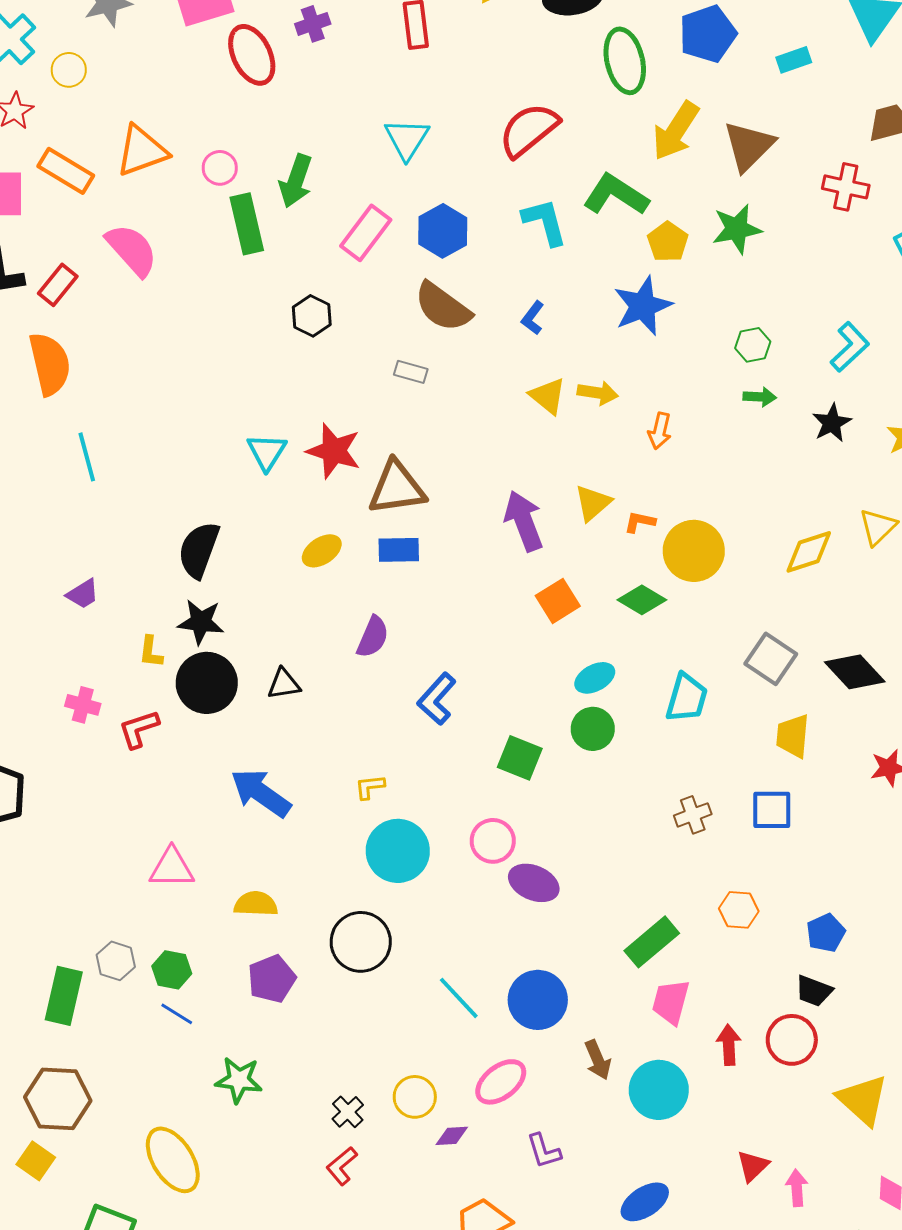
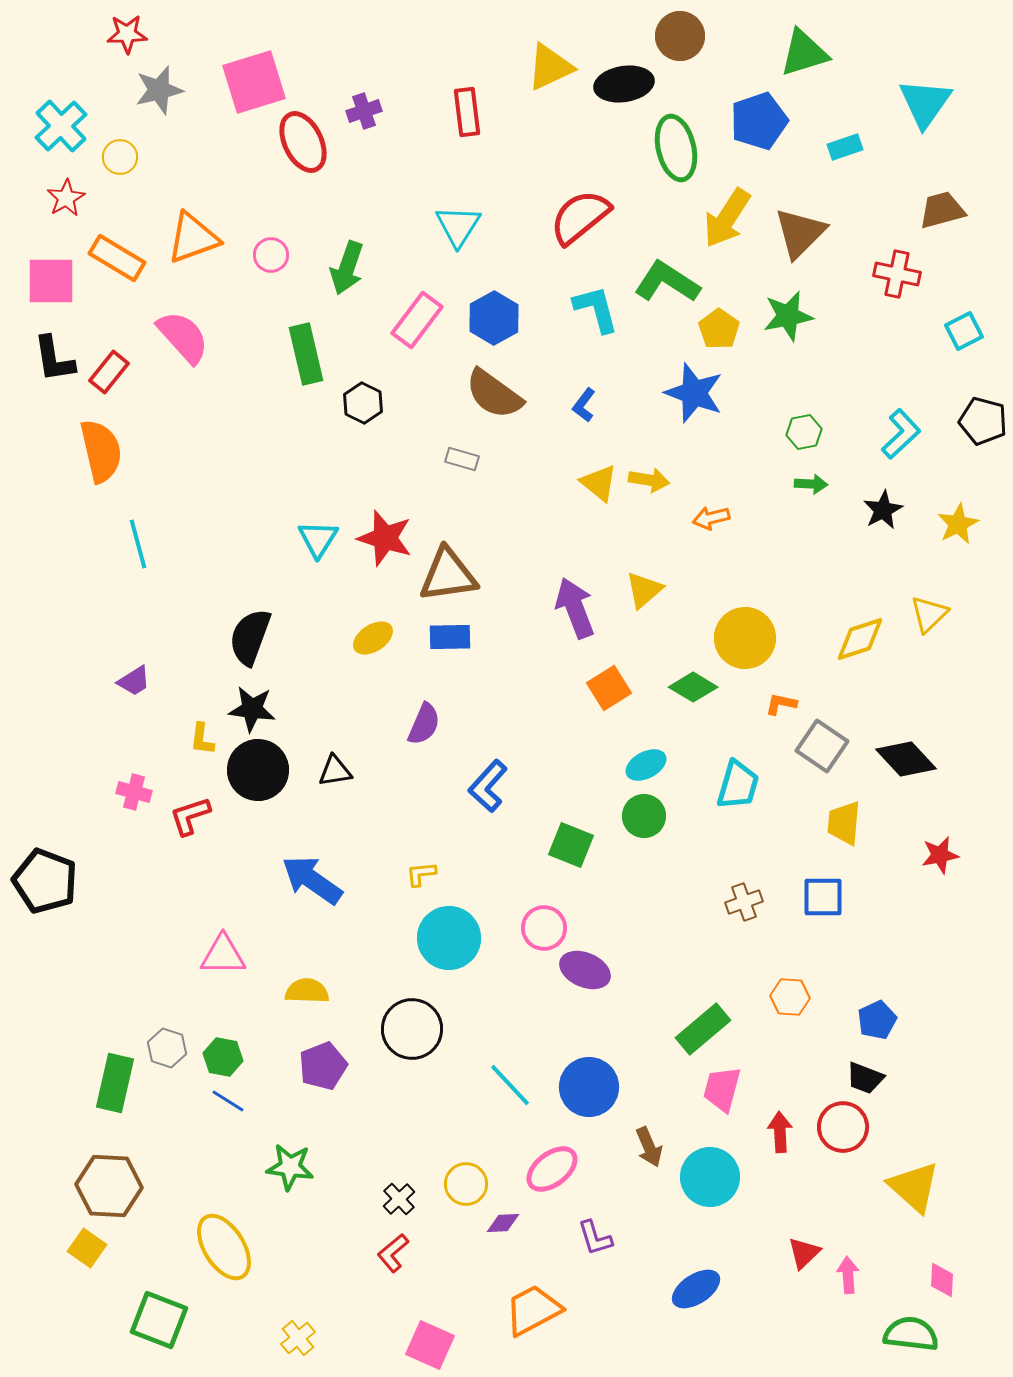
green rectangle: (247, 224) -> (306, 354), moved
blue star: (643, 306) -> (694, 393), turned -30
orange arrow: (660, 431) -> (711, 518), turned 63
orange L-shape: (640, 522) -> (781, 704), moved

